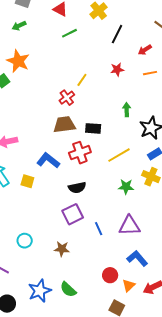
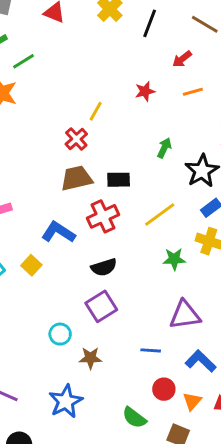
green line: (69, 33) -> (23, 61), moved
black line: (117, 34) -> (150, 23), moved
green arrow: (127, 110) -> (164, 148), turned 32
yellow square: (27, 181) -> (31, 265), turned 32
blue line: (99, 229) -> (151, 350), moved, turned -56
cyan circle: (25, 241) -> (60, 334), moved
green semicircle: (68, 289) -> (134, 418), moved
blue star: (40, 291) -> (66, 401), moved

